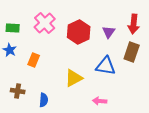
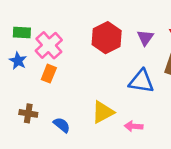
pink cross: (45, 23) -> (49, 45), moved
yellow triangle: (74, 78) -> (103, 112), moved
blue semicircle: (44, 100) -> (62, 125), turned -56

